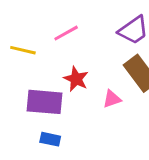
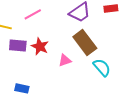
purple rectangle: (44, 102) -> (18, 45), moved, size x0.7

